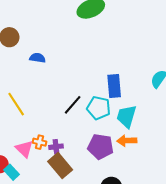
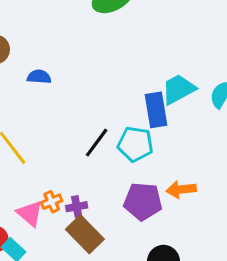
cyan trapezoid: (127, 116) -> (179, 89), moved, turned 50
orange cross: (39, 142) -> (52, 202), turned -32

